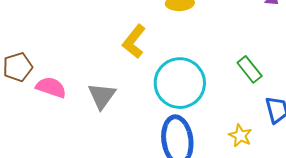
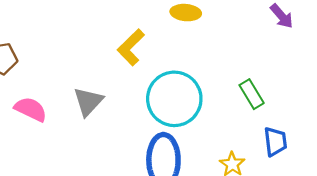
pink semicircle: (51, 87) -> (31, 109), moved

